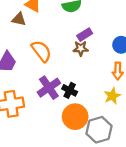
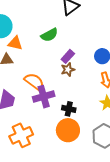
purple cross: (49, 88) -> (44, 97), moved, turned 35
orange circle: (75, 117) -> (68, 130), moved

